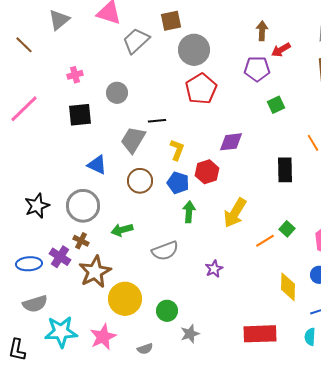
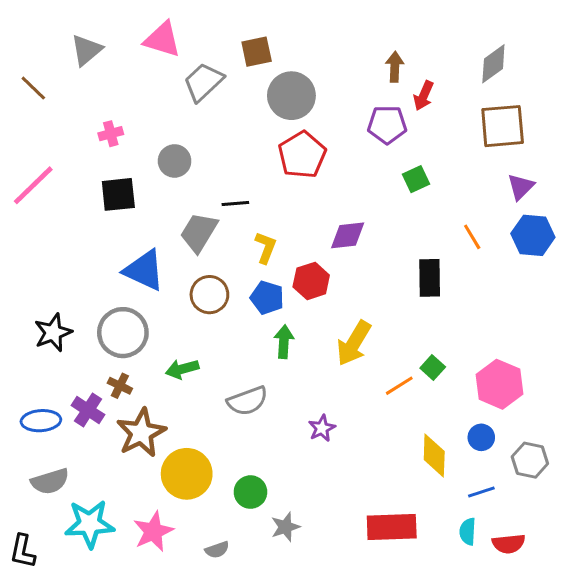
red arrow: (281, 50) -> (424, 96), turned -36
blue triangle: (97, 165) -> (144, 270), size x1.4

